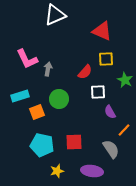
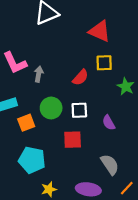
white square: (98, 92) -> (79, 110), moved
orange line: (124, 130) -> (127, 188), moved
red square: (74, 142) -> (73, 140), moved

